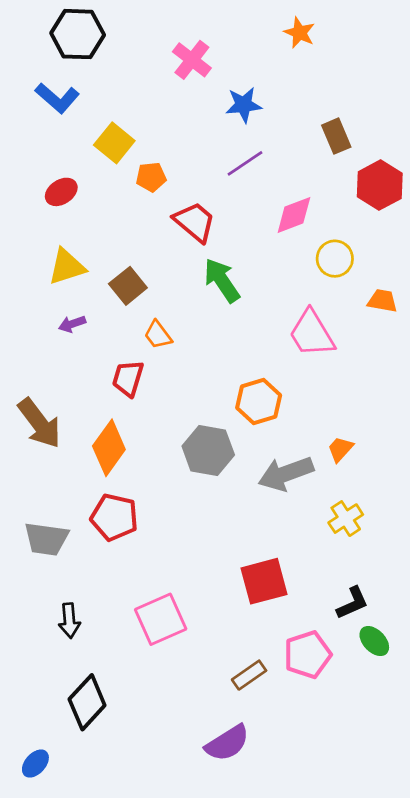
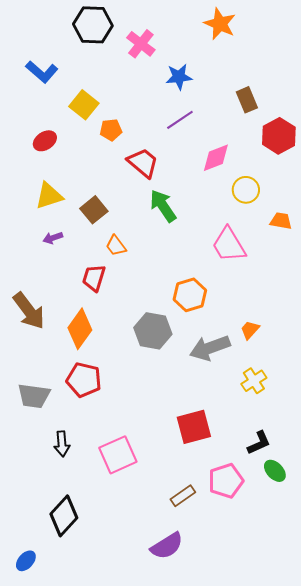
orange star: (299, 33) -> (220, 24), size x1.4
black hexagon: (78, 34) -> (93, 25), moved
black arrow: (69, 621) -> (62, 444), moved

